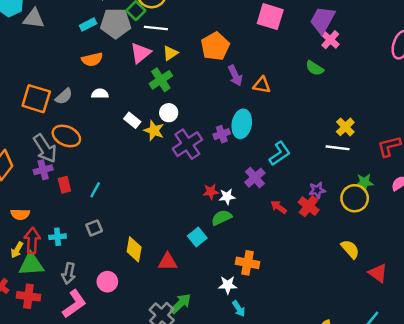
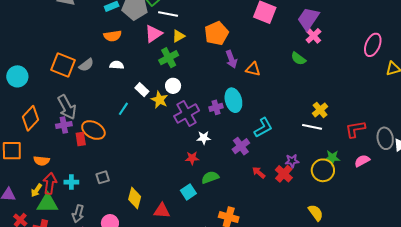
cyan ellipse: (242, 124) -> (233, 100), turned -30
orange ellipse: (66, 136) -> (93, 130), moved
cyan line: (95, 190) -> (123, 109), moved
red star: (211, 192) -> (192, 158), moved
white star: (227, 197) -> (204, 138), moved

